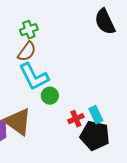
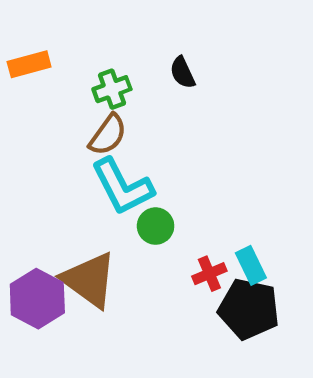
black semicircle: (105, 22) -> (182, 73), moved, size x0.6

